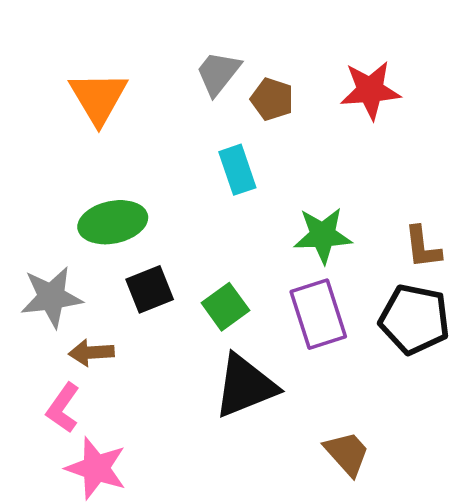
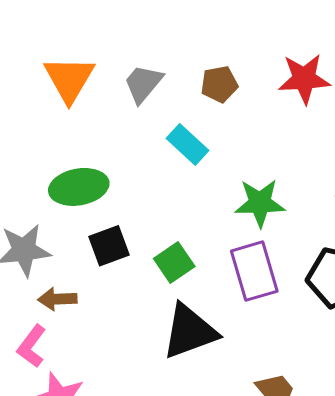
gray trapezoid: (218, 73) -> (143, 84), moved
brown pentagon: (272, 99) -> (219, 84), turned -30
cyan rectangle: (237, 170) -> (188, 144), turned -30

